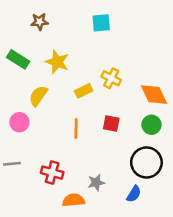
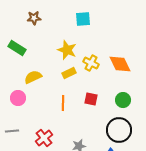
yellow star: (57, 62) -> (67, 50), moved
orange diamond: (154, 95) -> (120, 64), moved
yellow semicircle: (38, 96) -> (33, 77), turned 30
red cross: (52, 173) -> (44, 138), turned 36

